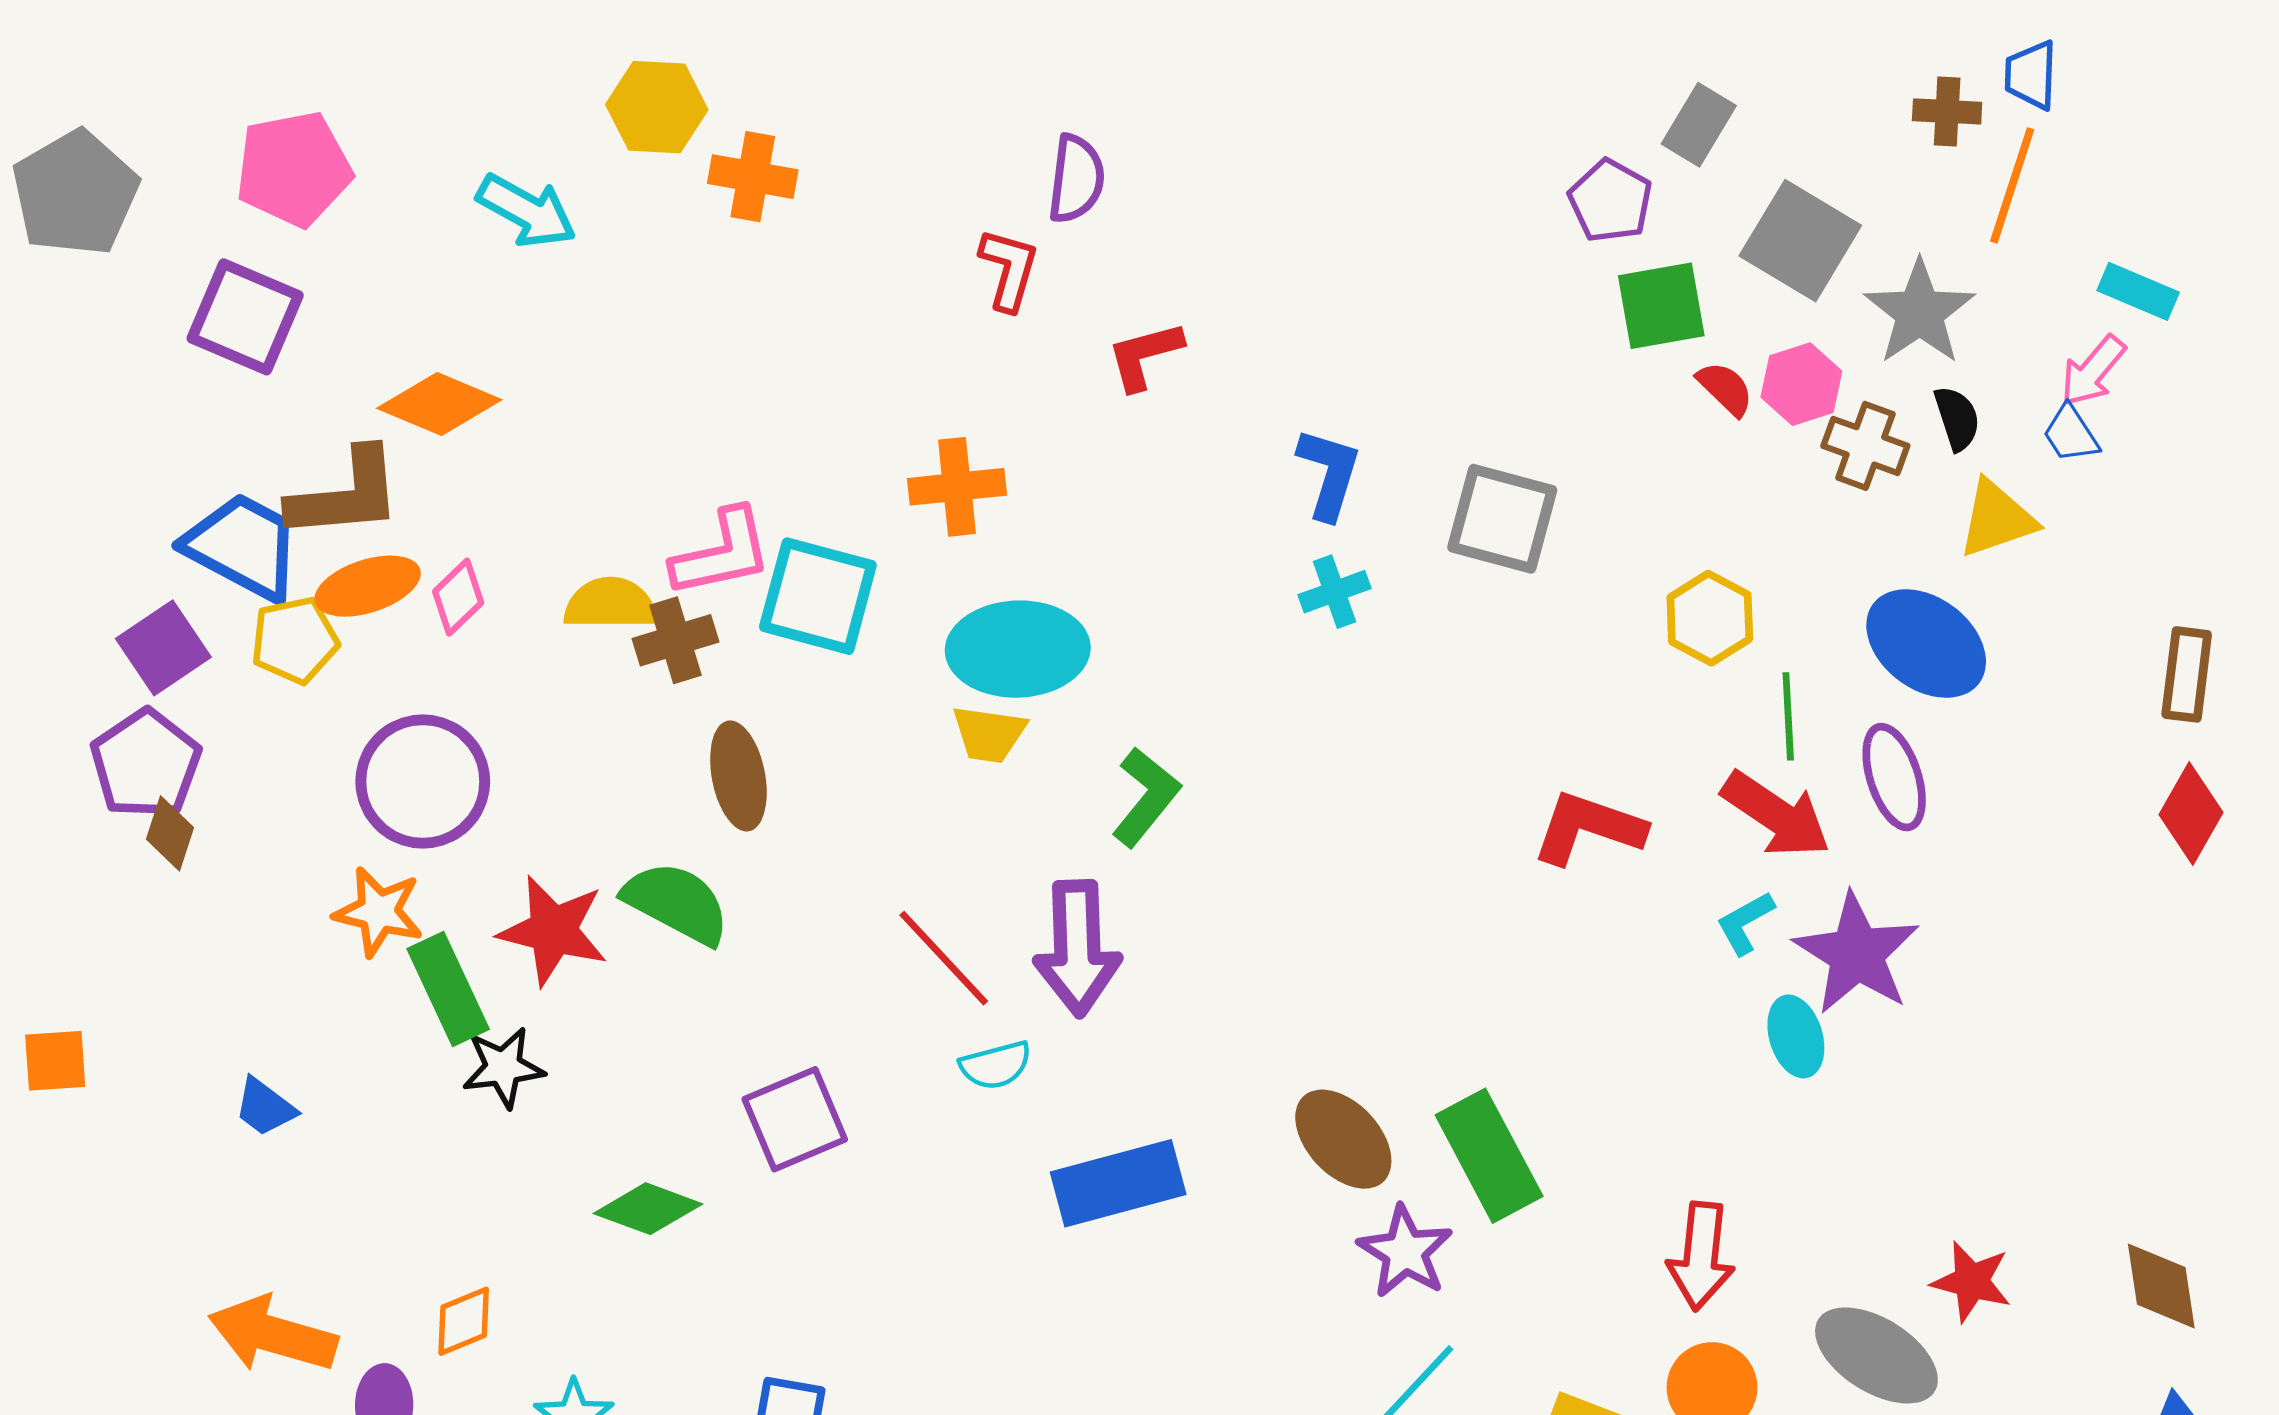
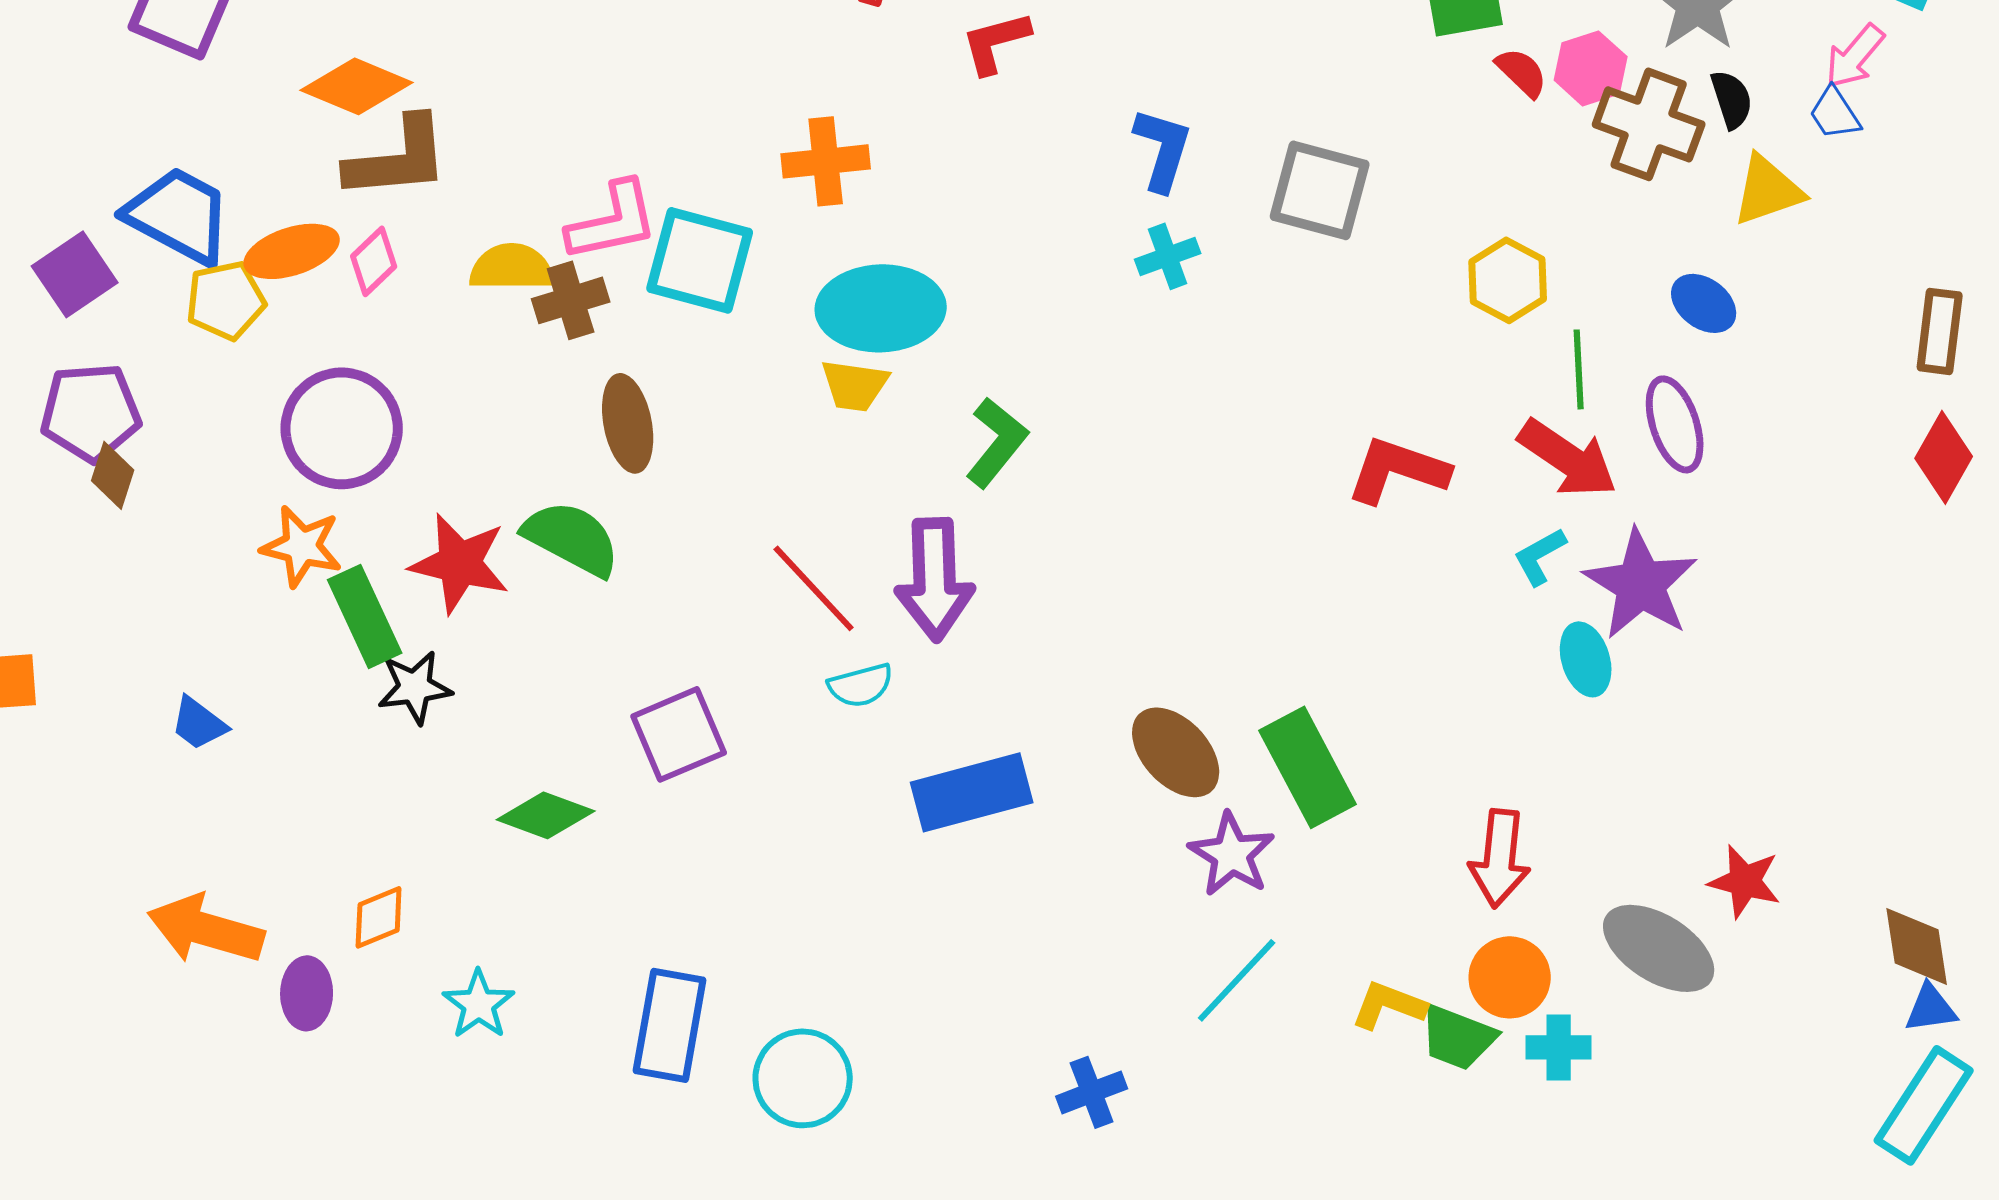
brown cross: (1865, 446) -> (1649, 124), size x1.4
brown L-shape: (345, 494) -> (398, 158), moved
blue ellipse: (1926, 644) -> (1704, 303), size x0.6
purple square: (163, 648) -> (75, 274), moved
purple pentagon: (146, 764) -> (91, 412), turned 30
brown diamond: (2161, 1286) -> (1917, 946), moved

